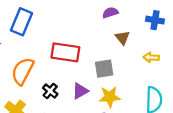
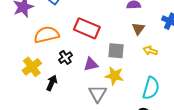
yellow arrow: (151, 57) -> (150, 51), moved
orange semicircle: (23, 71) -> (47, 35), turned 35

